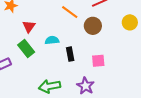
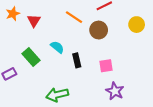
red triangle: (29, 26) -> (34, 21), moved
cyan semicircle: (52, 40) -> (57, 47), turned 48
purple star: (85, 86) -> (115, 91), moved

